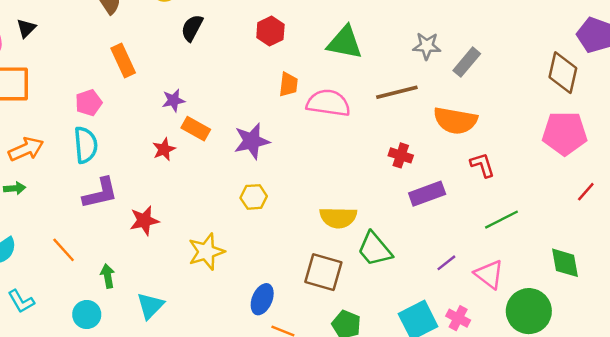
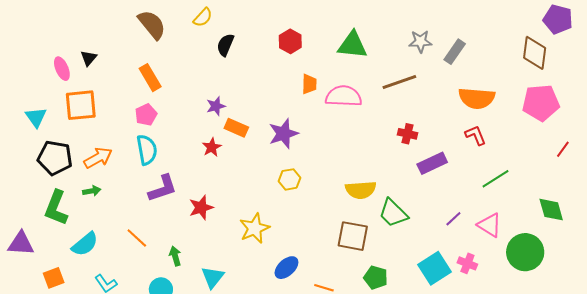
orange rectangle: (123, 60) -> (150, 78), moved
orange semicircle: (455, 121) -> (477, 98), moved
blue ellipse: (262, 299) -> (286, 268), moved, turned 30

